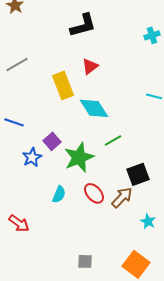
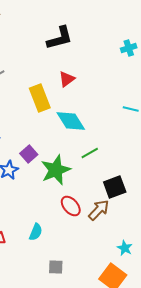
cyan semicircle: (59, 194) -> (36, 232), moved
cyan star: (148, 221) -> (125, 248), moved
gray square: (85, 261) -> (56, 267), moved

